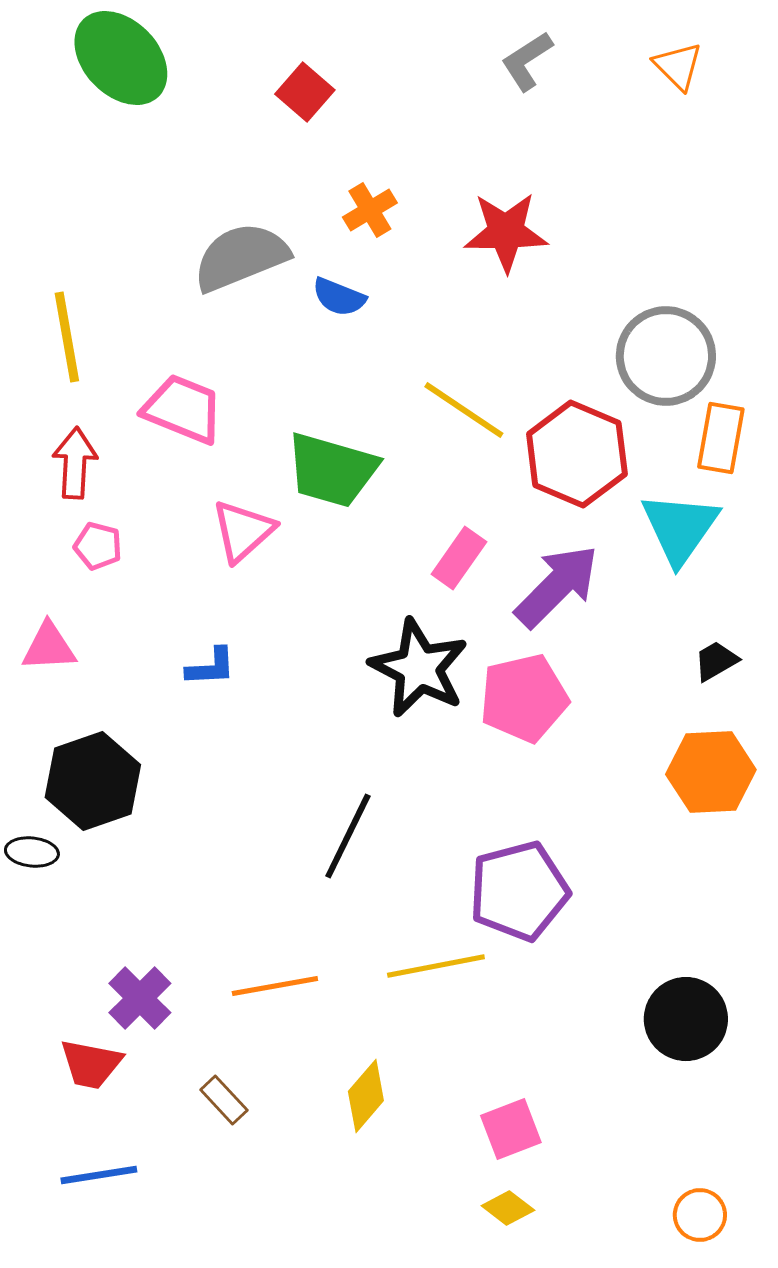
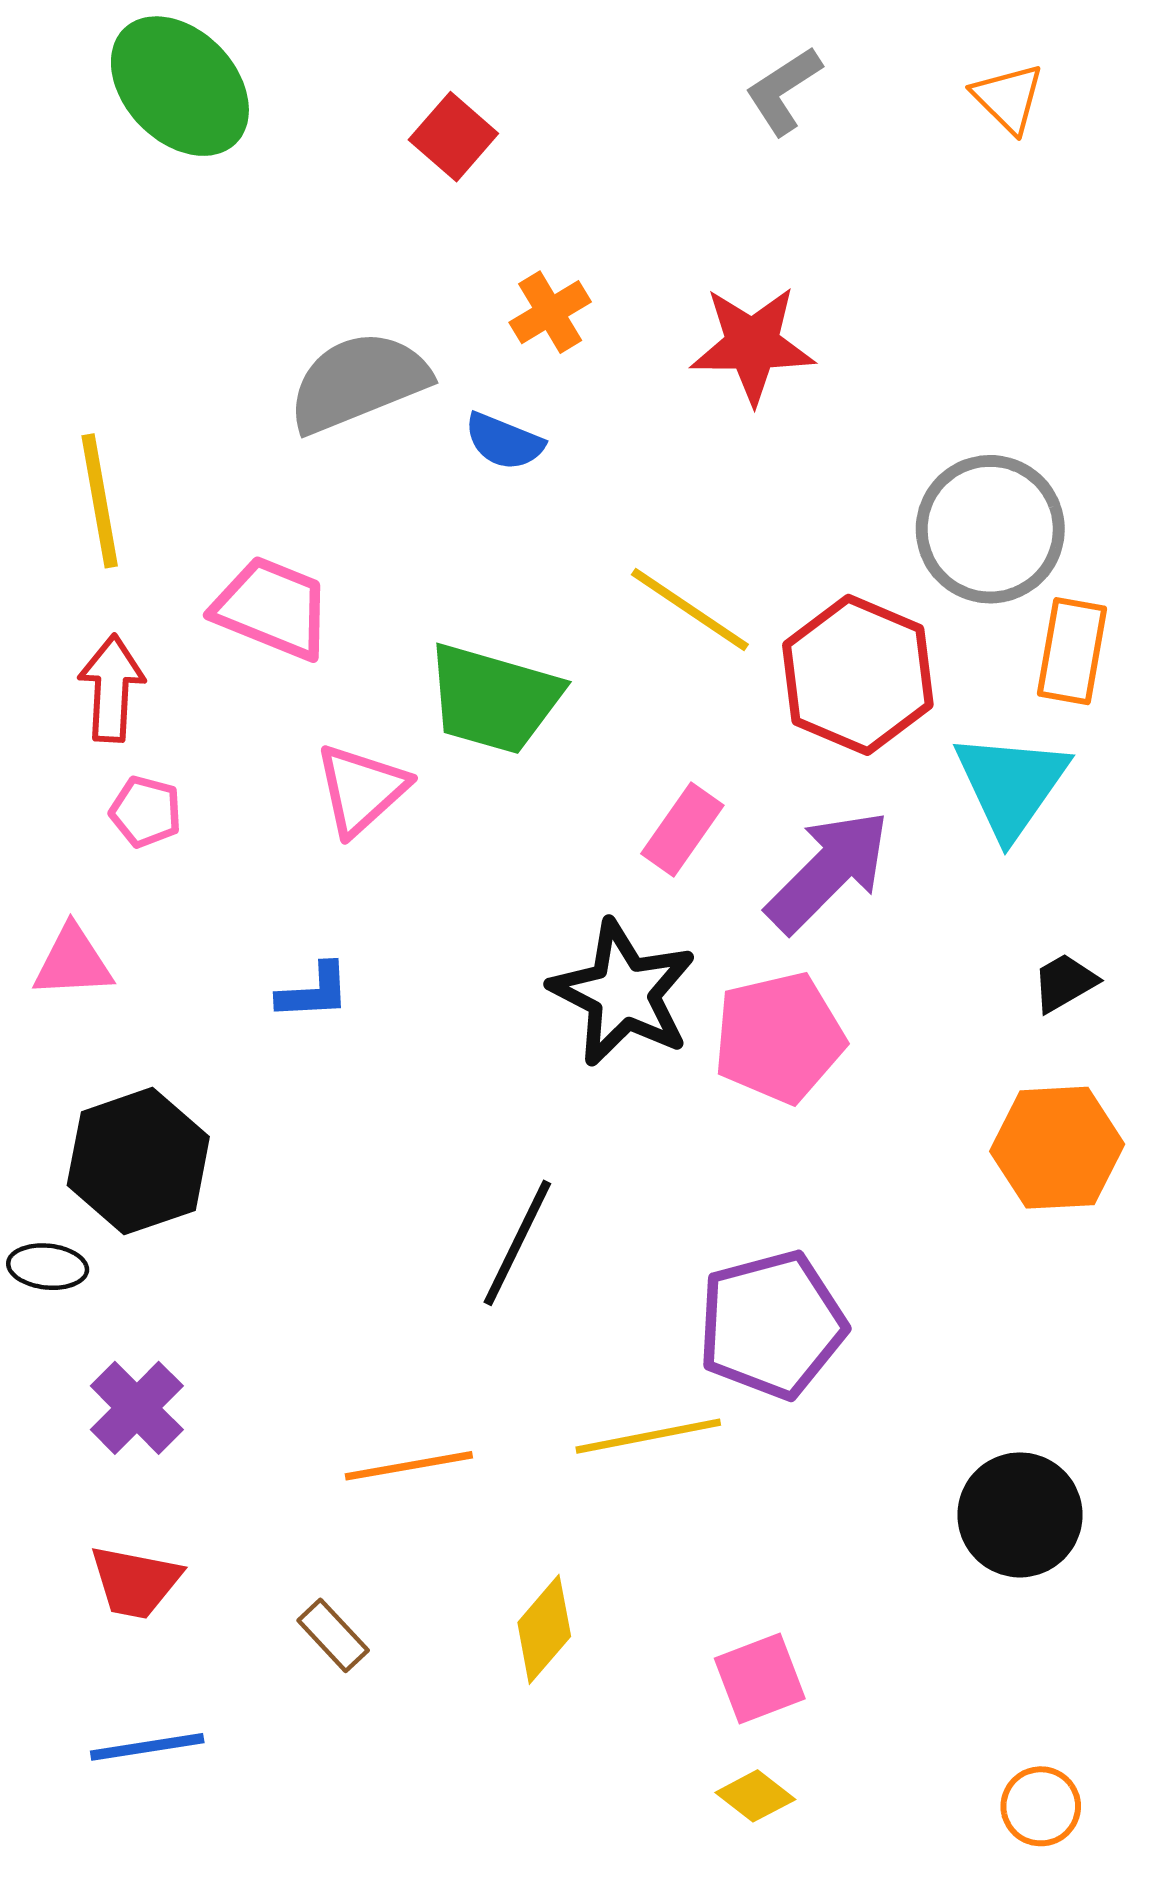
purple cross: (140, 998) -> (137, 1408), moved

